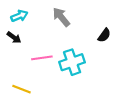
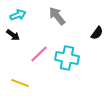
pink line: (42, 58) -> (39, 54), turned -36
cyan cross: (72, 62) -> (67, 58), turned 30

